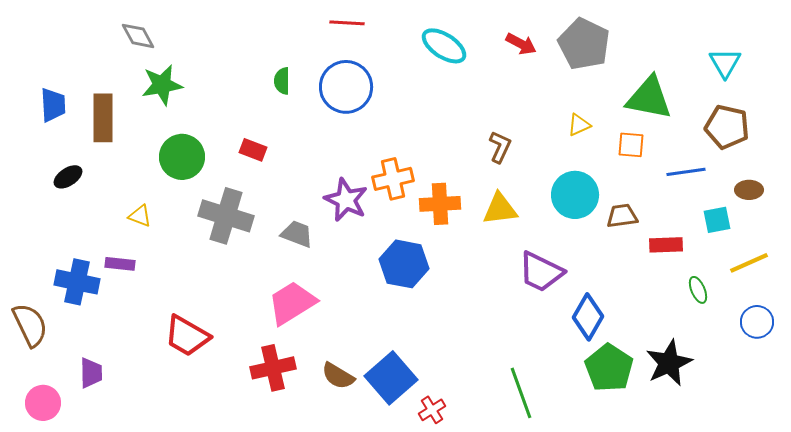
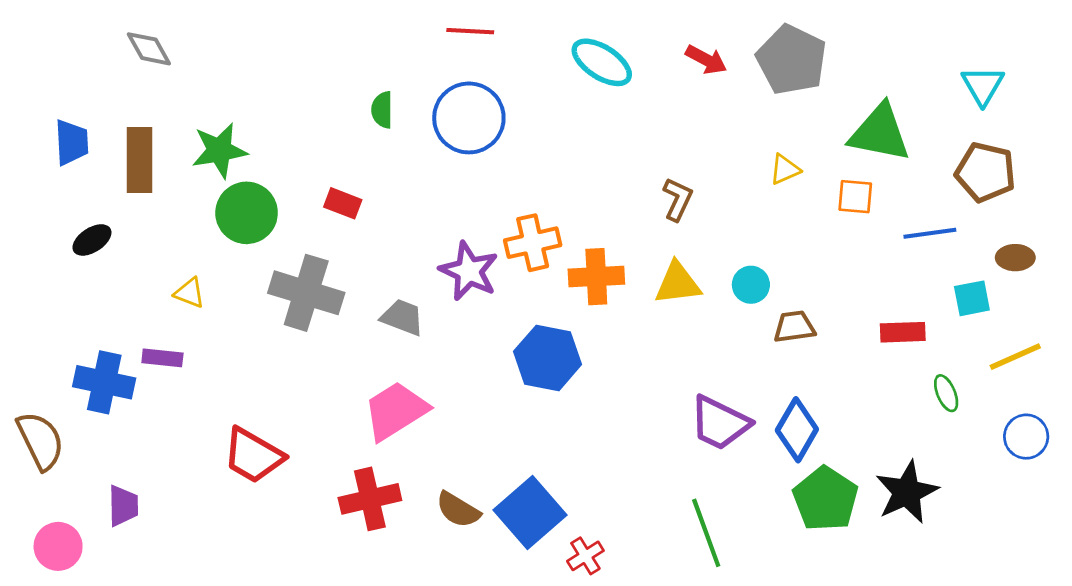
gray diamond: (138, 36) -> (149, 49), moved
green star: (162, 85) -> (219, 150), moved
cyan circle: (575, 195) -> (751, 285), moved, size x0.6
brown trapezoid: (622, 216) -> (794, 327), moved
purple trapezoid: (541, 272) -> (720, 423), moved

